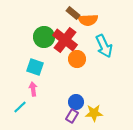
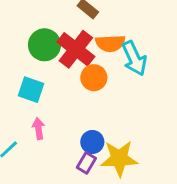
orange semicircle: (88, 20) -> (110, 43), moved
pink arrow: (33, 89) -> (38, 129), moved
yellow star: (94, 113) -> (119, 158), size x1.4

